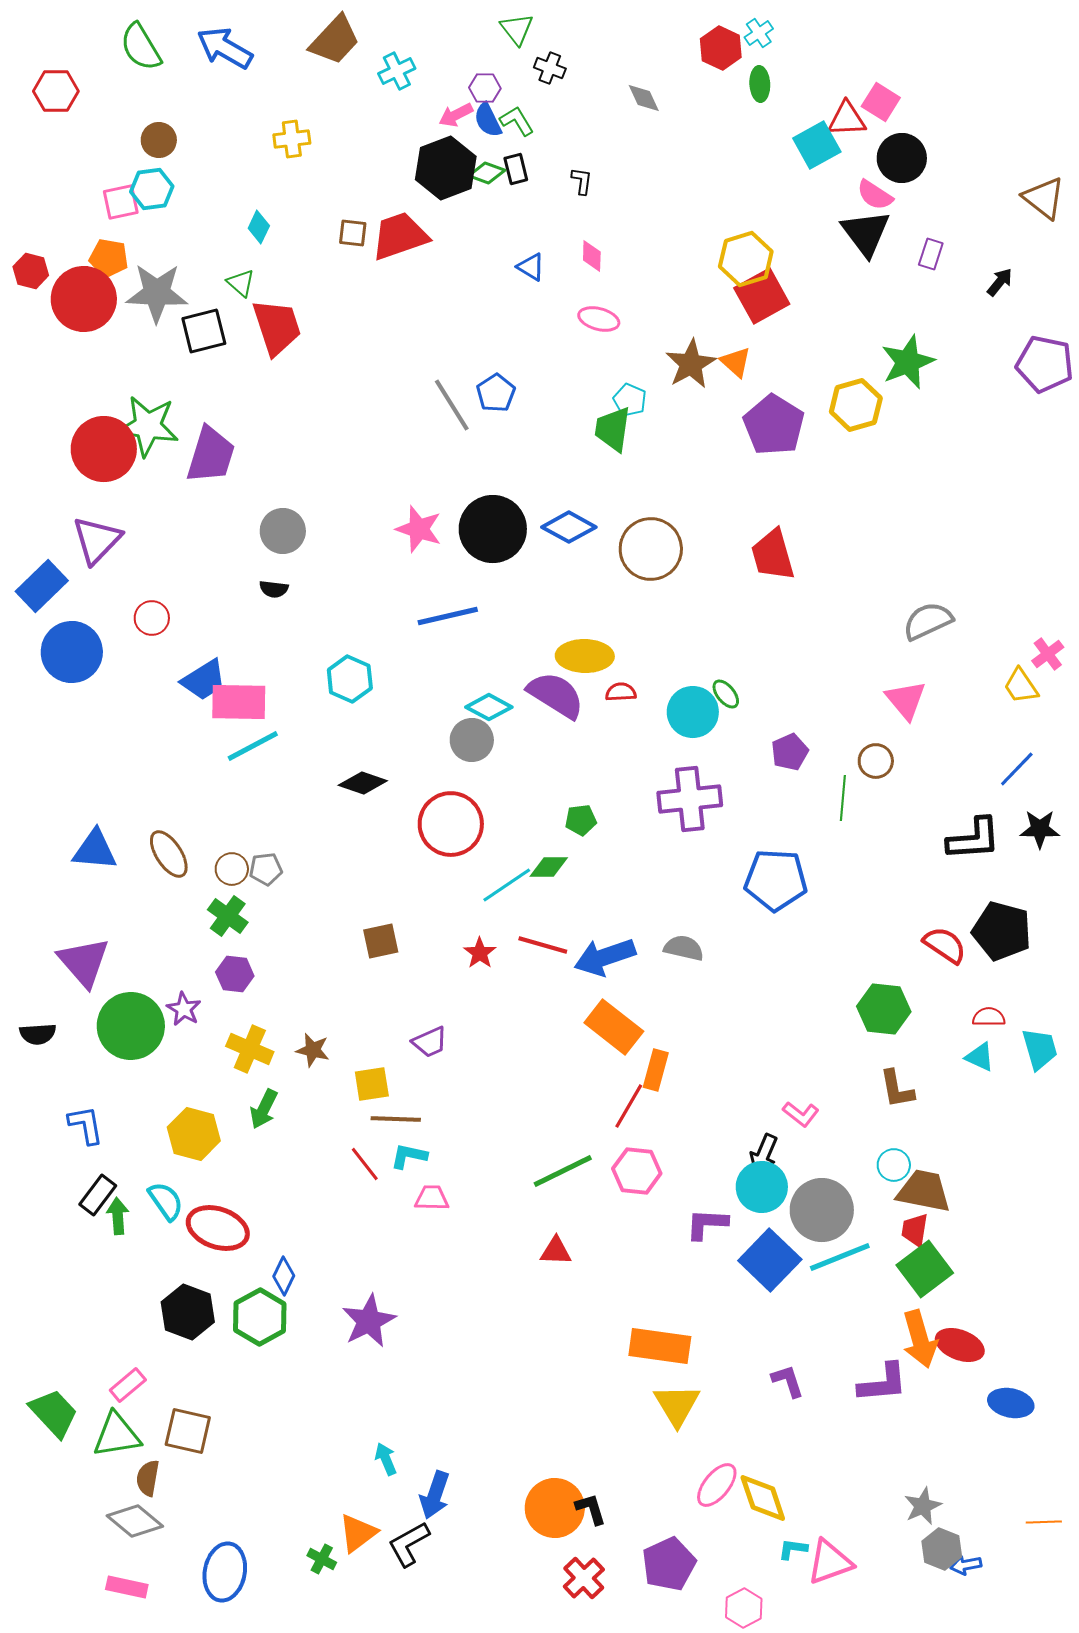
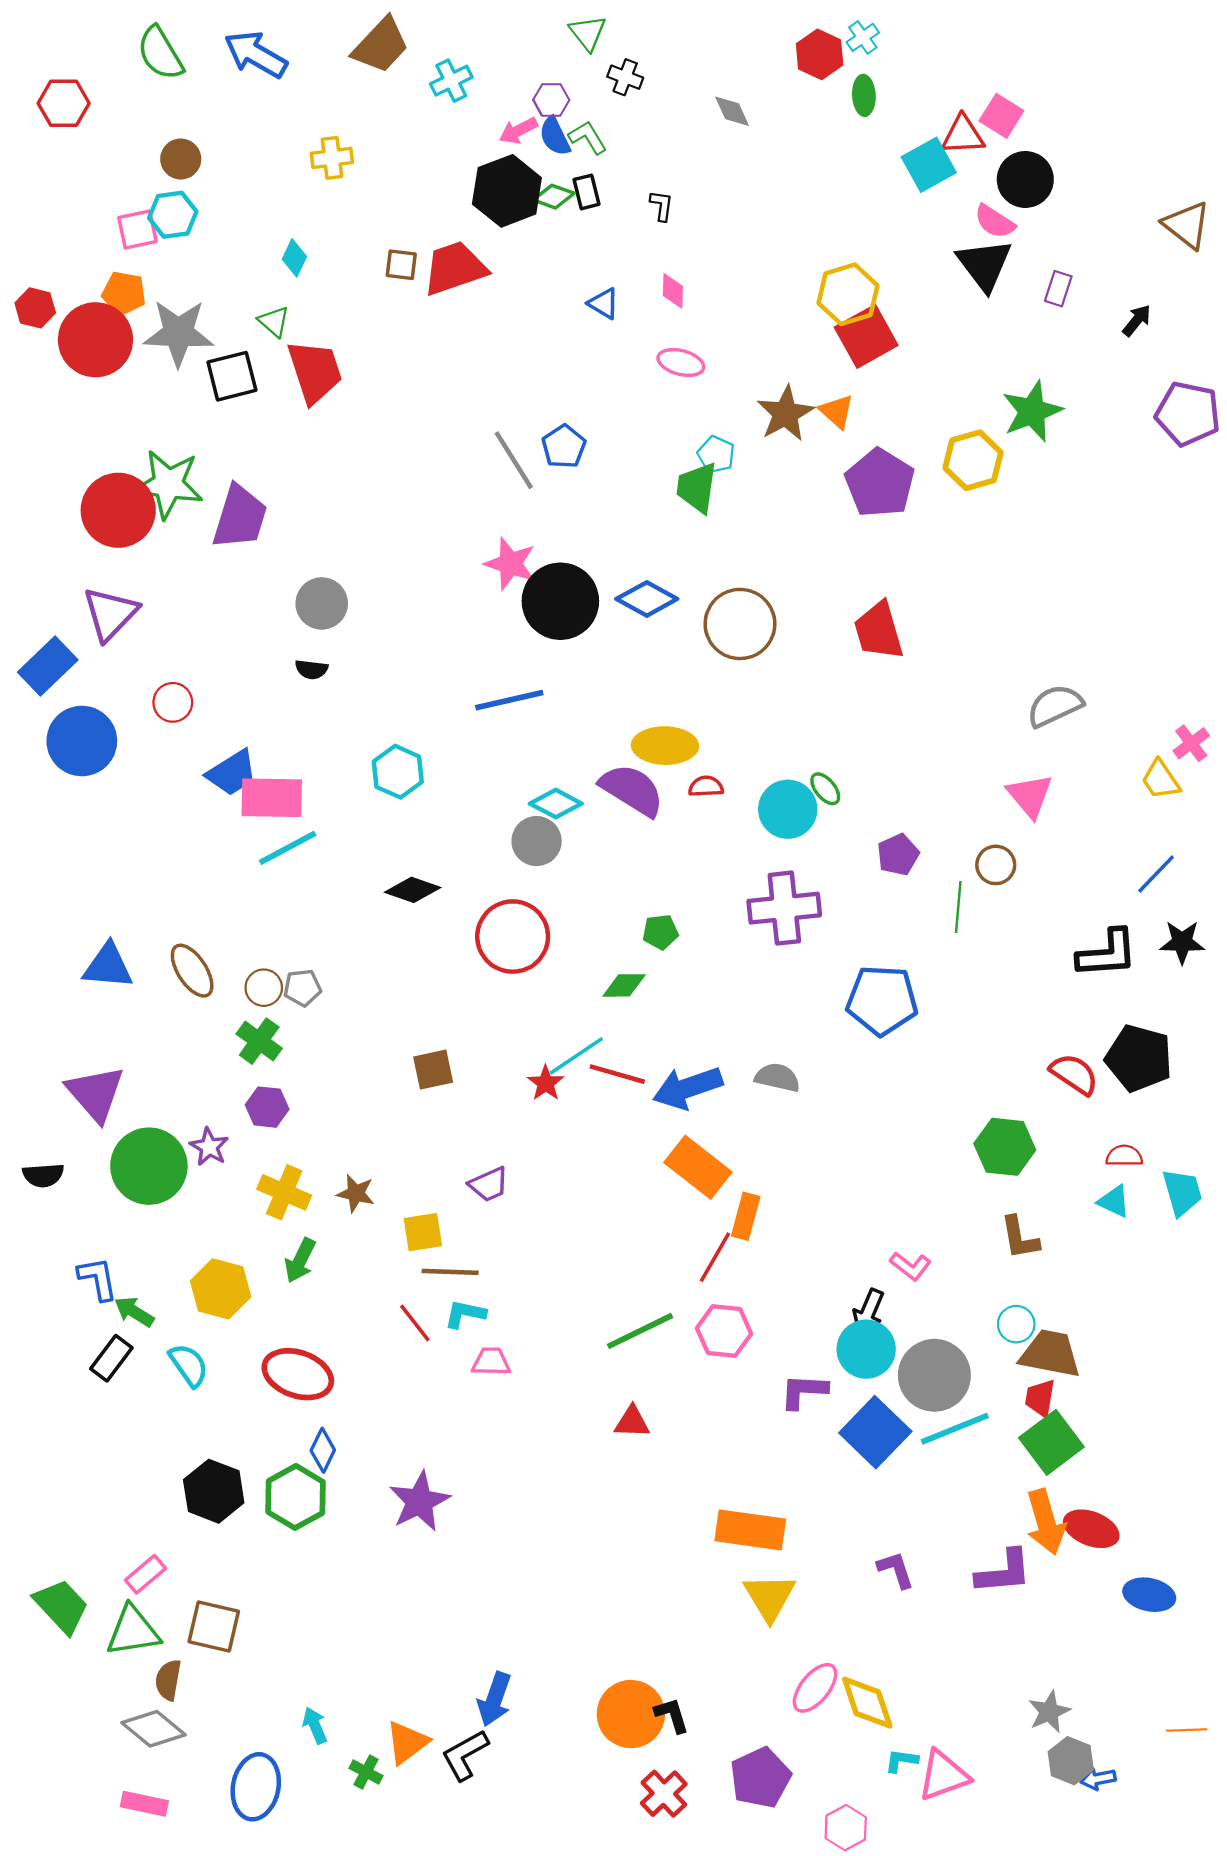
pink star: (419, 529) -> (510, 564), moved
cyan line: (507, 885) -> (576, 1056), moved
green arrow: (118, 1216) -> (134, 1312), moved, turned -54
red ellipse: (218, 1228) -> (298, 1374), moved
cyan arrow: (386, 1459) -> (315, 1725), moved

